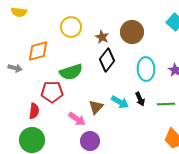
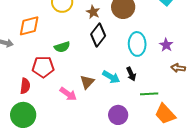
green semicircle: (71, 72) -> (62, 47), size x0.7
green line: (166, 104) -> (149, 94), moved
purple circle: (90, 141) -> (118, 115), moved

